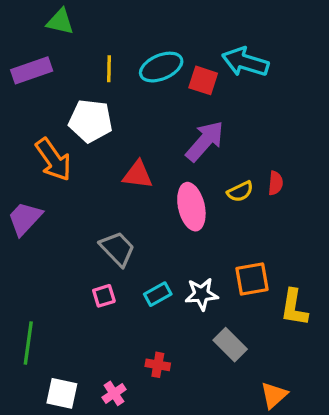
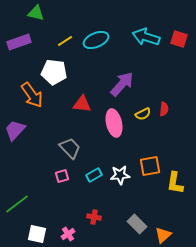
yellow line: (109, 69) -> (65, 41), turned 56
red square: (203, 80) -> (179, 39), moved
green line: (28, 343) -> (17, 204), turned 45
gray rectangle: (230, 345) -> (137, 224), moved

